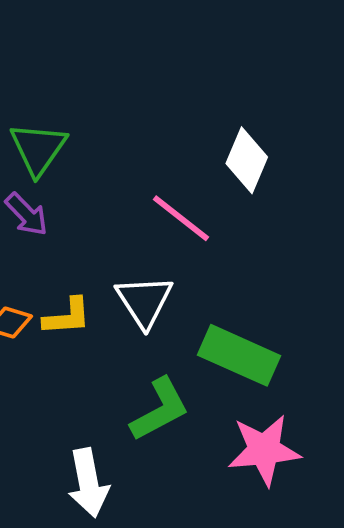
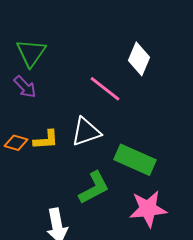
white triangle: (144, 301) -> (86, 132), turned 44

